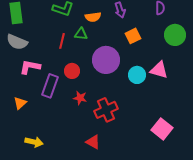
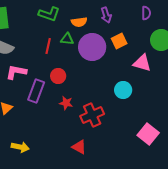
purple circle: (106, 60) -> (92, 47), moved
pink triangle: (159, 70) -> (142, 63), moved
cyan circle: (137, 75) -> (123, 90), moved

